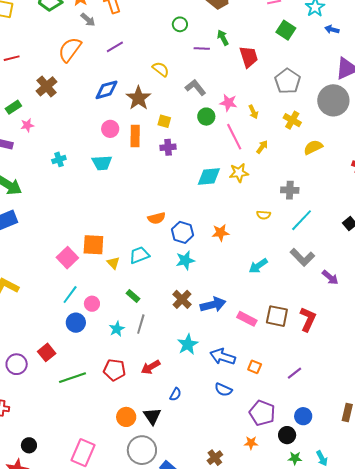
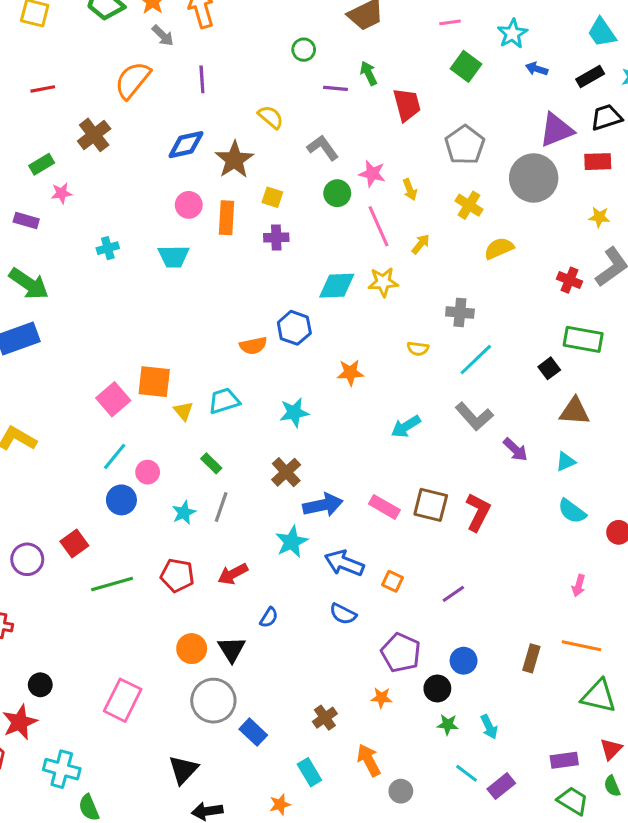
purple line: (115, 47) -> (202, 79), turned -66
blue hexagon: (182, 232) -> (294, 328), moved
blue arrow: (213, 305) -> (323, 505), moved

